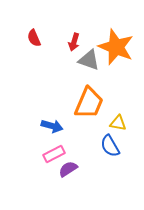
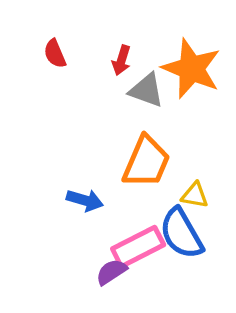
blue semicircle: (110, 146) -> (181, 234), size x1.4
pink rectangle: (54, 154) -> (138, 247), moved, size x1.4

